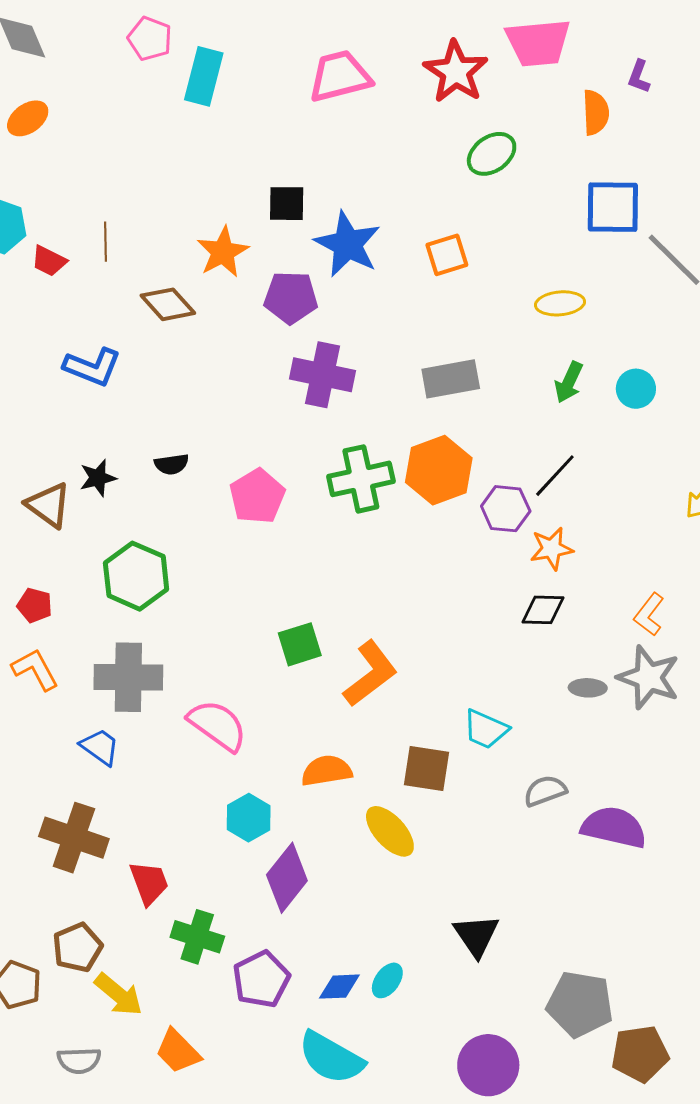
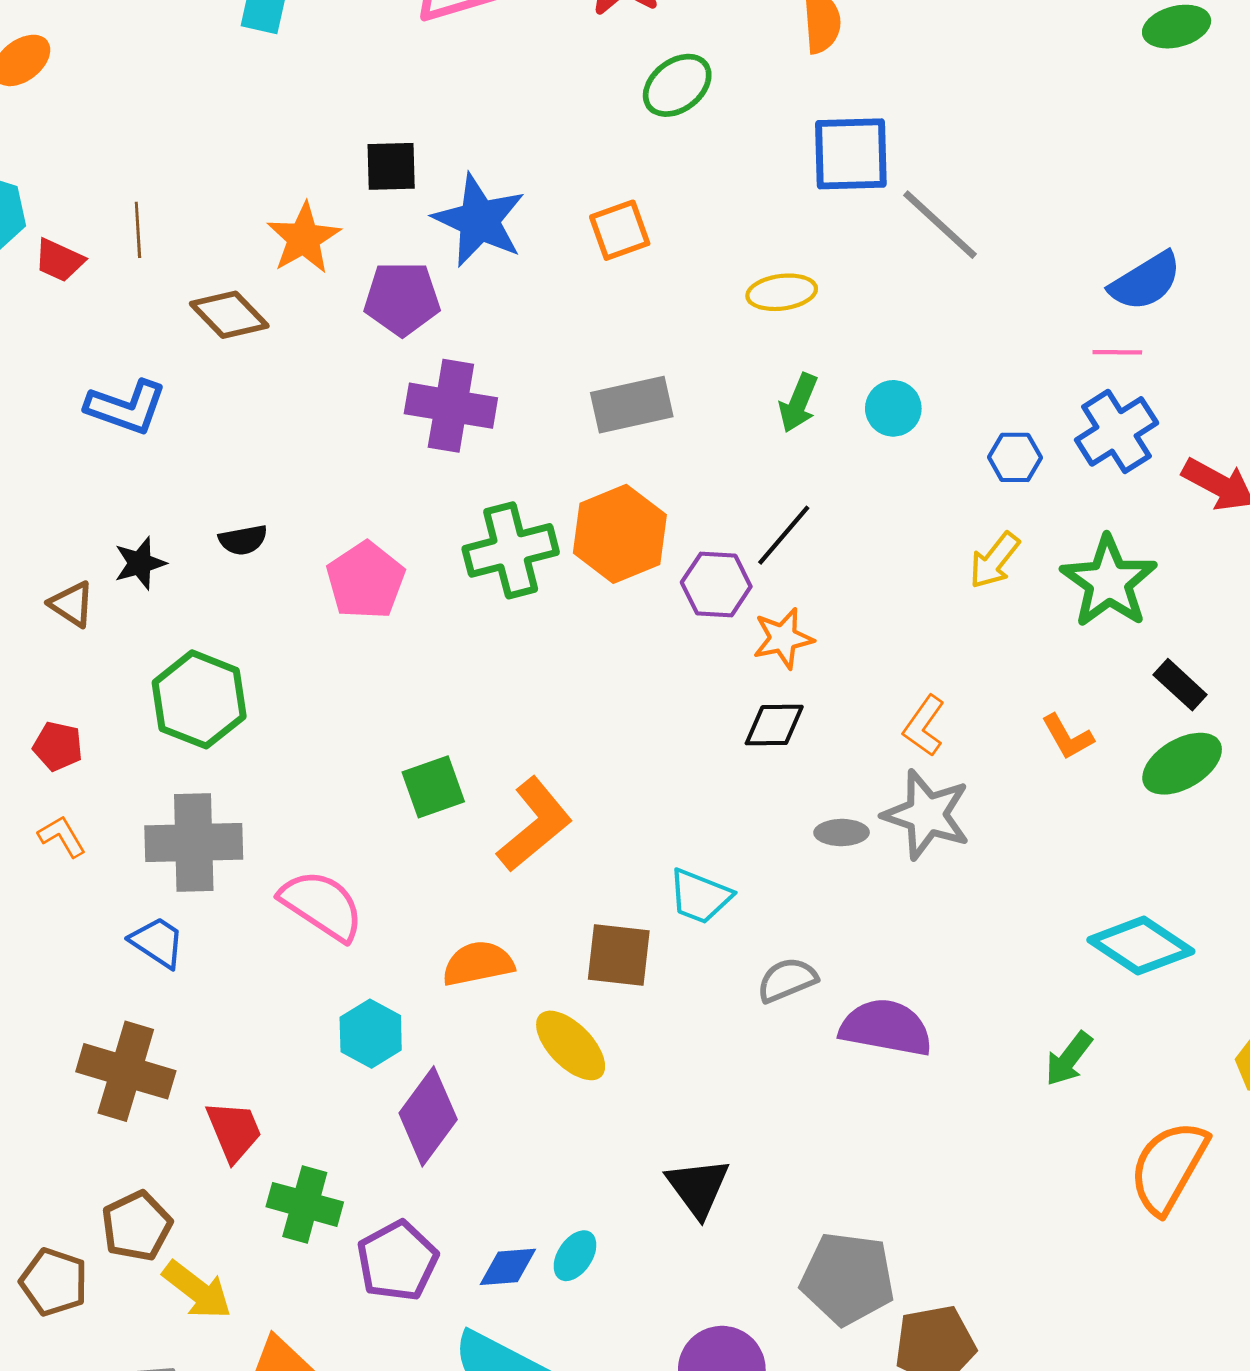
brown triangle: (48, 505) -> (72, 604), size x0.7
orange L-shape: (35, 669) -> (62, 836), size x0.7

